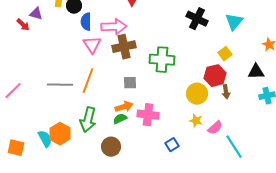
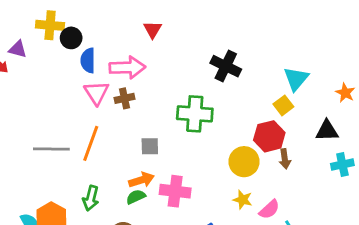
black cross: (197, 19) -> (226, 66), moved
cyan triangle: (234, 22) -> (296, 79), moved
brown cross: (124, 47) -> (125, 98), moved, size x0.6
green arrow: (88, 120) -> (91, 198), size x0.7

